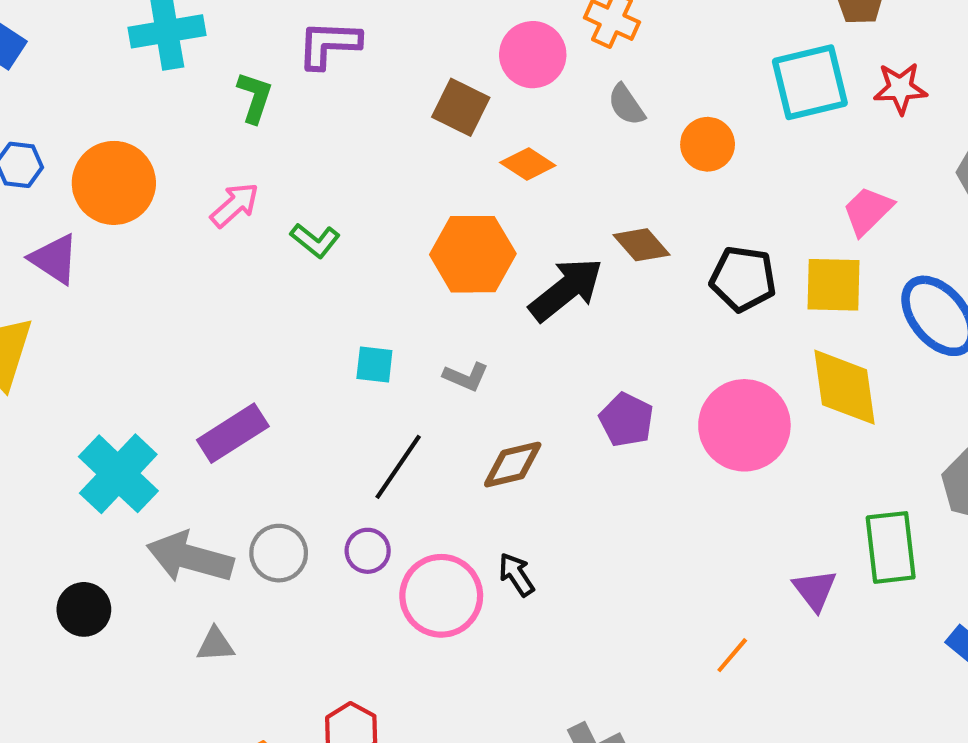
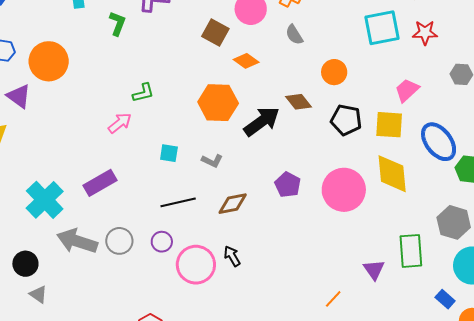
orange circle: (708, 144) -> (334, 72), moved
pink arrow: (235, 205) -> (120, 123), moved
green L-shape: (315, 240) -> (143, 93), turned -55
black line: (398, 467) -> (178, 202), turned 40
gray triangle: (215, 645) -> (38, 294), moved, turned 36

